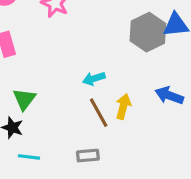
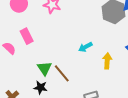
brown line: (99, 113) -> (62, 73), moved

